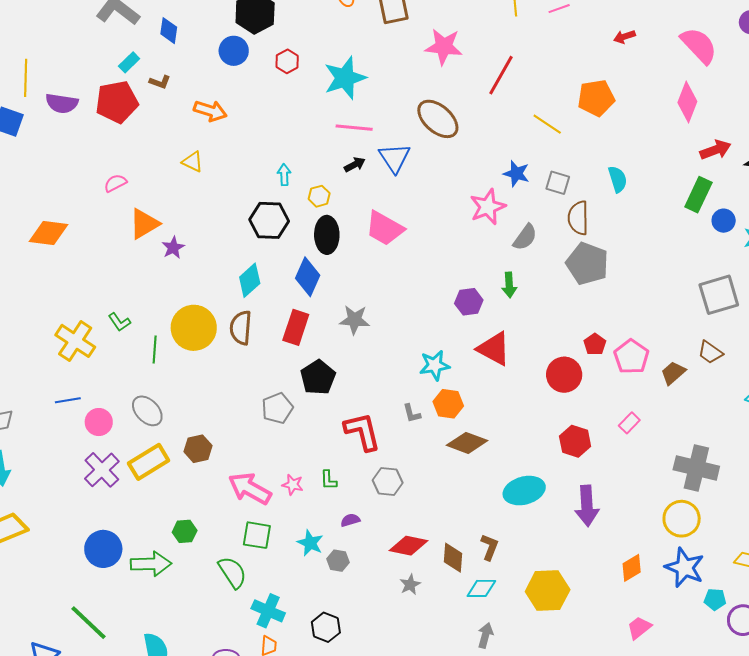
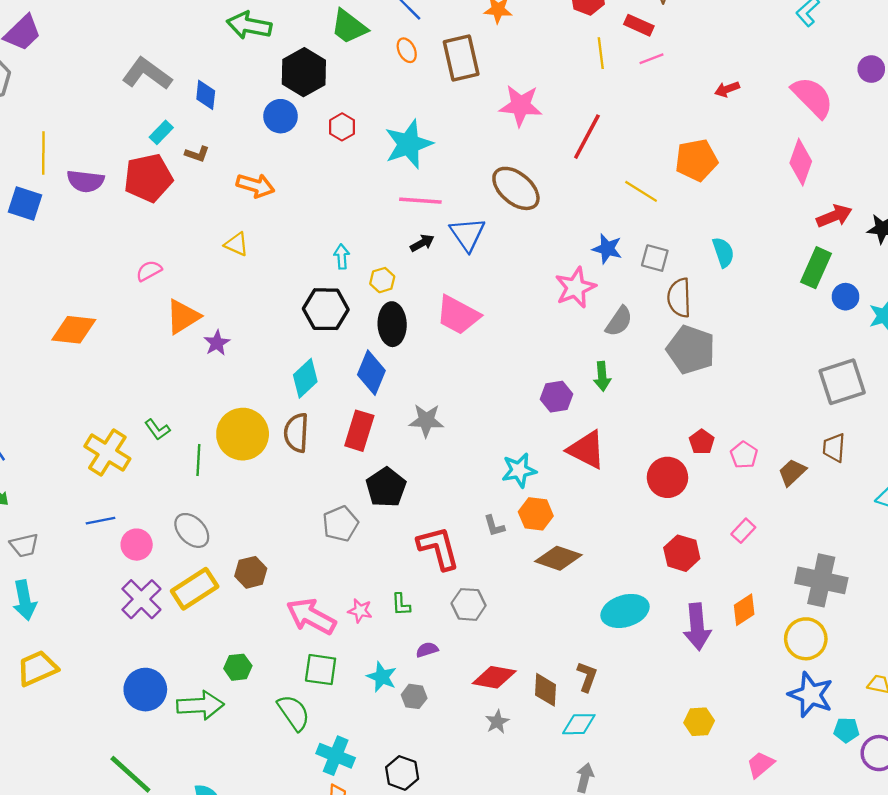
brown trapezoid: (710, 352) -> (834, 448), turned 60
pink pentagon: (631, 357) -> (744, 455), size x0.7
orange diamond: (632, 568) -> (744, 610), moved
yellow hexagon: (548, 591) -> (699, 722), moved, size x0.6

